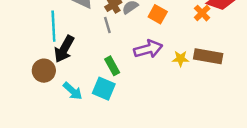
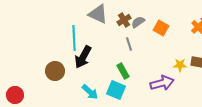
gray line: (107, 25) -> (129, 44), moved
purple arrow: (148, 49) -> (162, 83), moved
brown circle: (44, 71) -> (55, 71), moved

